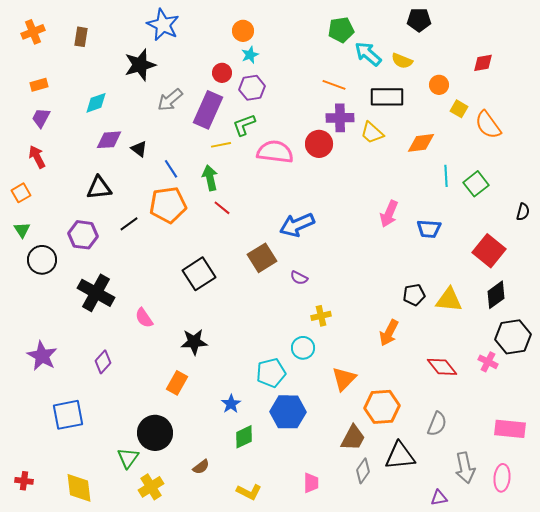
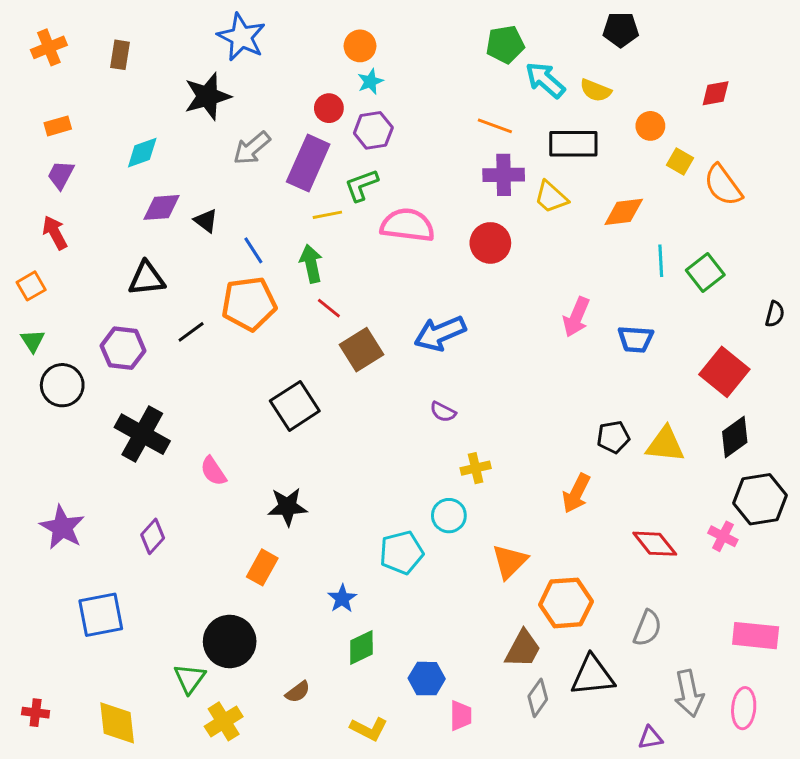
red circle: (319, 144) -> (490, 243), moved
brown square: (262, 258) -> (361, 350), moved
blue hexagon: (288, 412) -> (427, 679), moved, size x0.7

